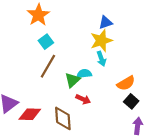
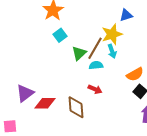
blue triangle: (106, 22) -> (126, 15), moved
brown line: (48, 66) -> (95, 48), moved
green triangle: (73, 80) -> (79, 53), moved

